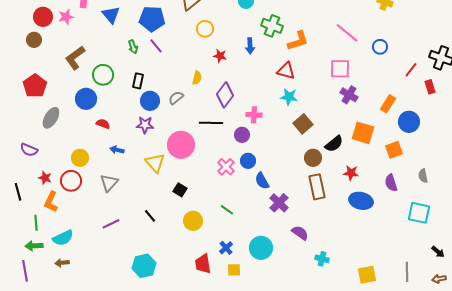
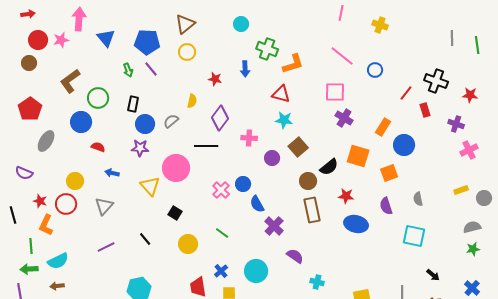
yellow circle: (205, 29) -> (187, 52), moved
purple circle: (242, 135) -> (272, 158), moved

